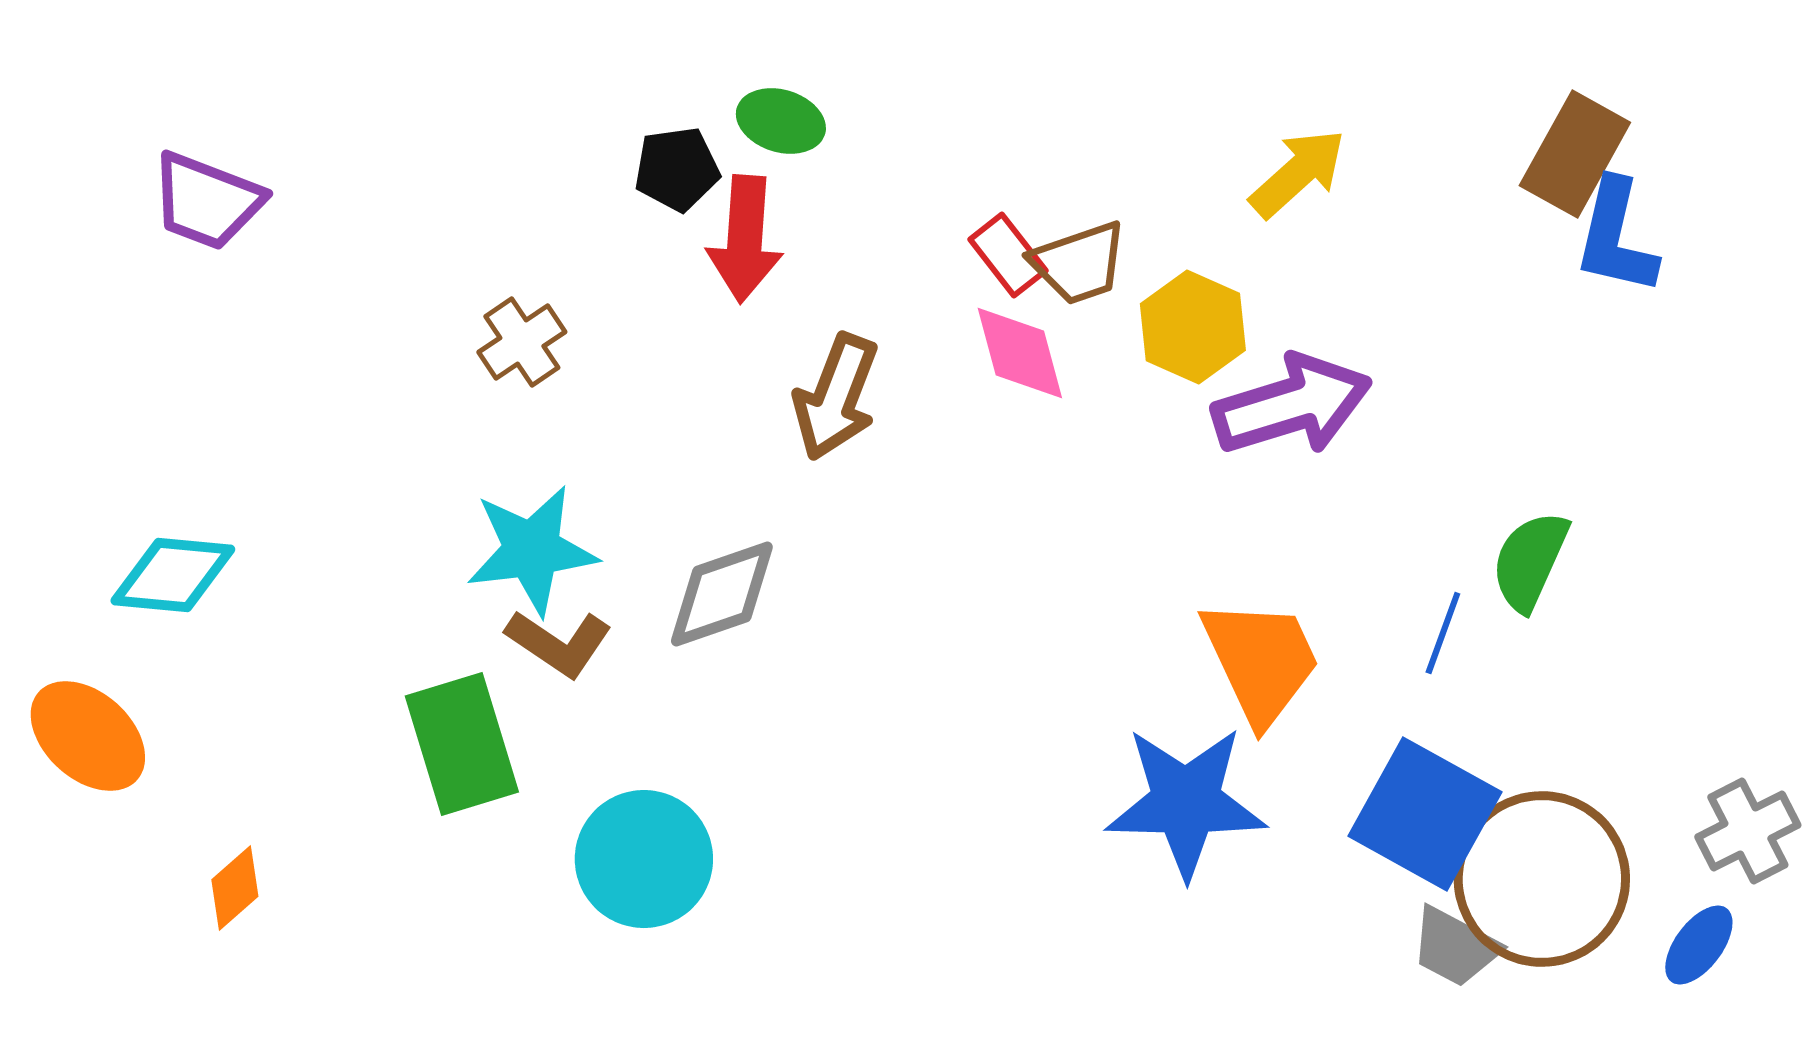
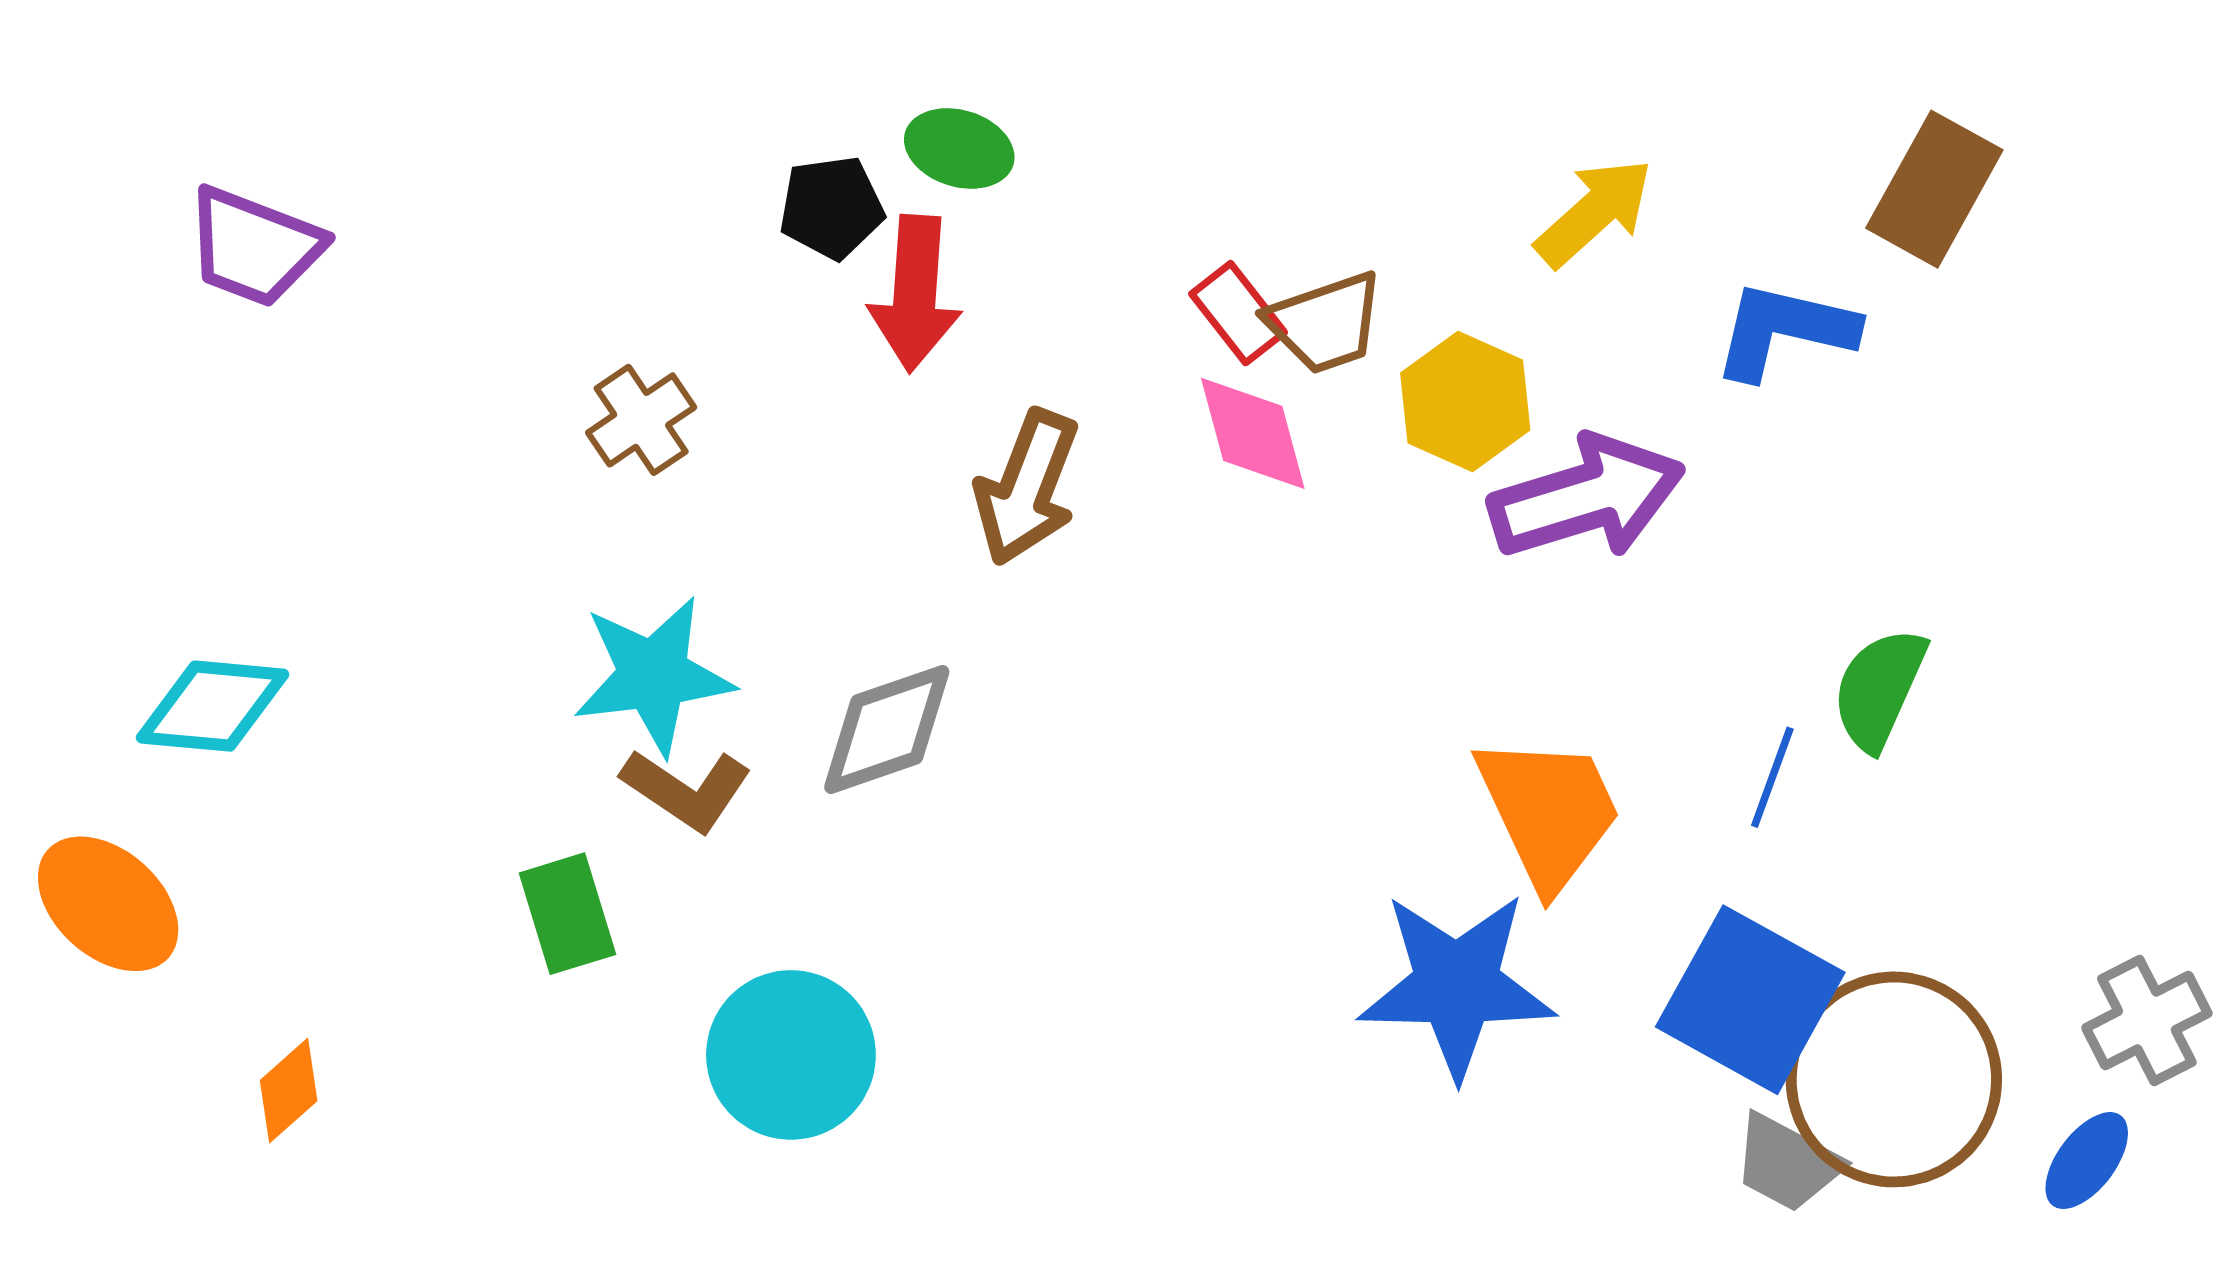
blue L-shape: (1616, 237) -> (1785, 330), moved, turned 90
green rectangle: (462, 744) -> (567, 914), size x0.7

